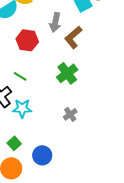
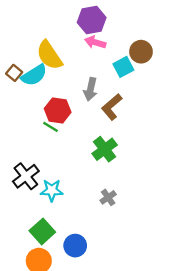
green line: (20, 76) -> (51, 127), moved
green square: (14, 143) -> (42, 231), size x1.5

